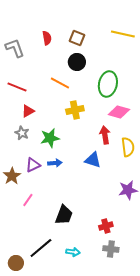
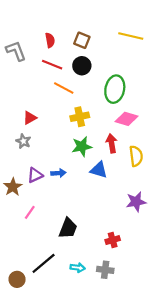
red line: (17, 87) -> (52, 65), moved
green star: (50, 138) -> (82, 146), moved
gray cross: (111, 249) -> (105, 270), moved

